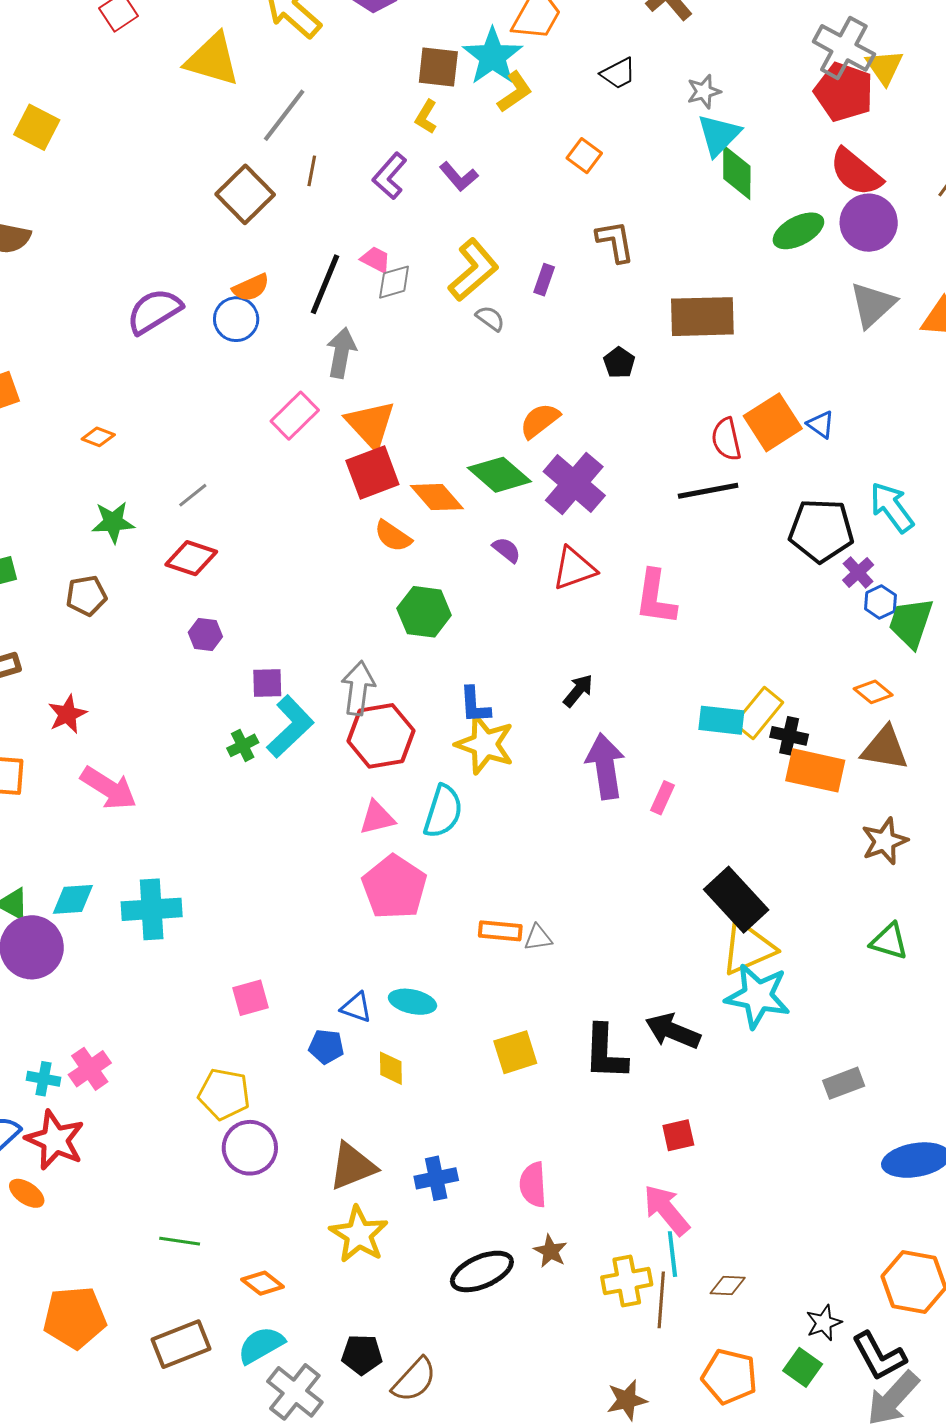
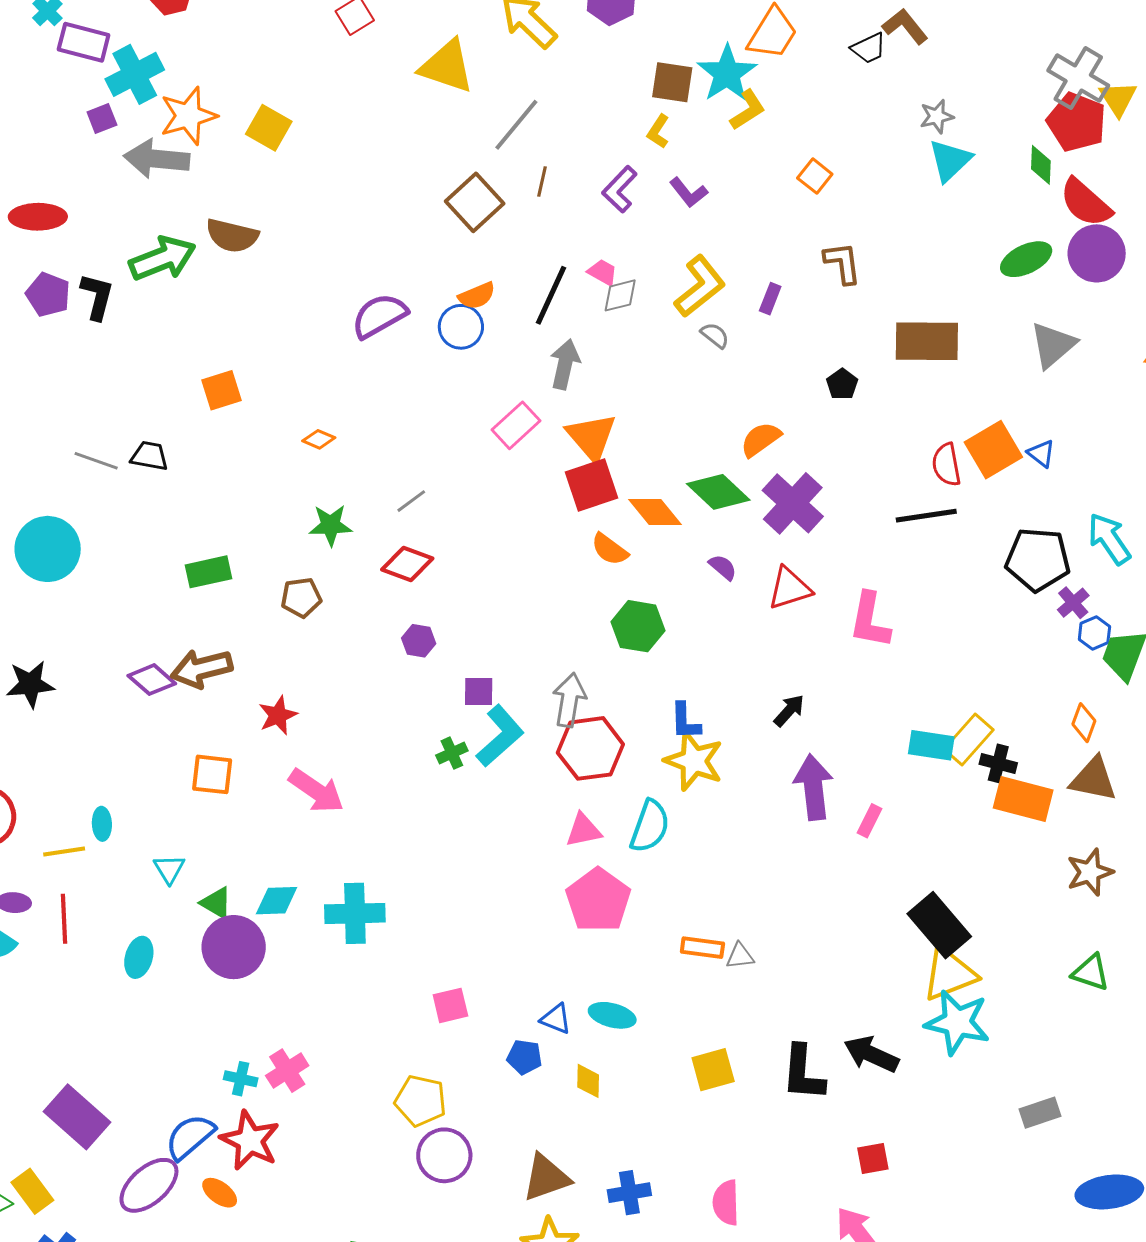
black trapezoid: (618, 73) -> (869, 48), moved
green diamond: (737, 172) -> (1041, 165), moved, size x0.7
gray triangle: (873, 305) -> (1053, 345), moved
orange diamond: (873, 692) -> (1084, 723), turned 69

